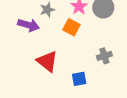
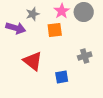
orange square: (71, 27) -> (55, 30), turned -35

